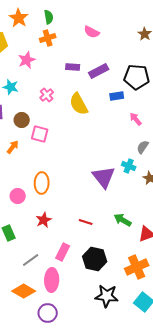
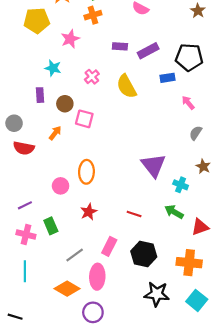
cyan cross: (129, 166) -> (181, 185), moved
orange cross: (137, 267) -> (189, 263), turned 30

